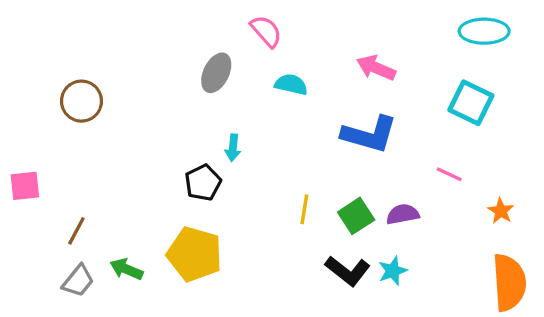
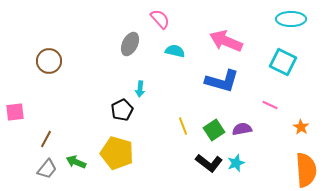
pink arrow: (376, 68) -> (226, 41), size x1.4
yellow line: (304, 209) -> (183, 126), turned -30

